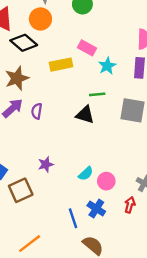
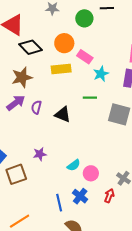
orange circle: (40, 19) -> (64, 43), moved
black triangle: (85, 115) -> (63, 115), moved

